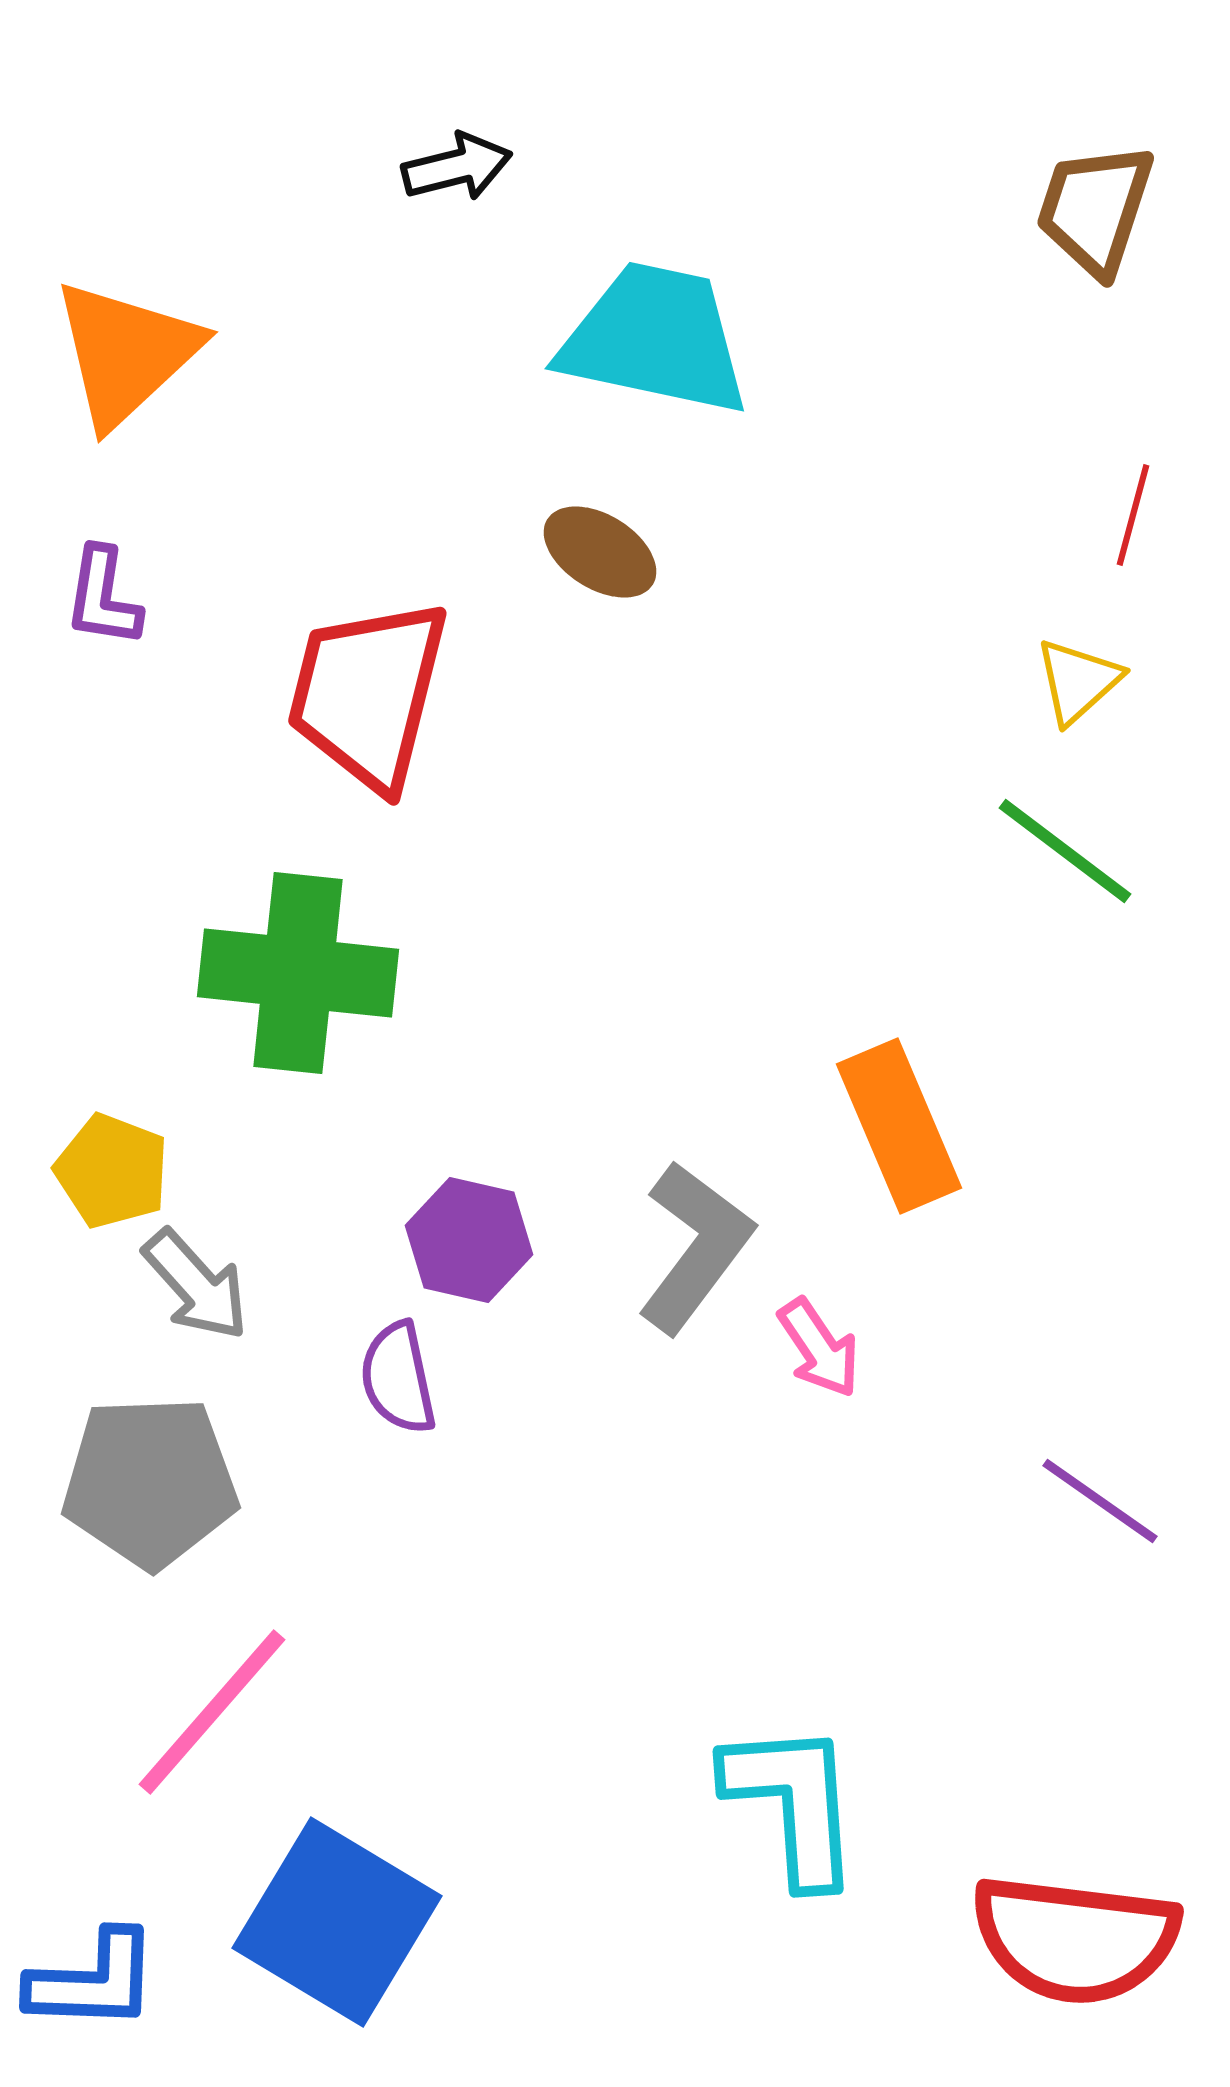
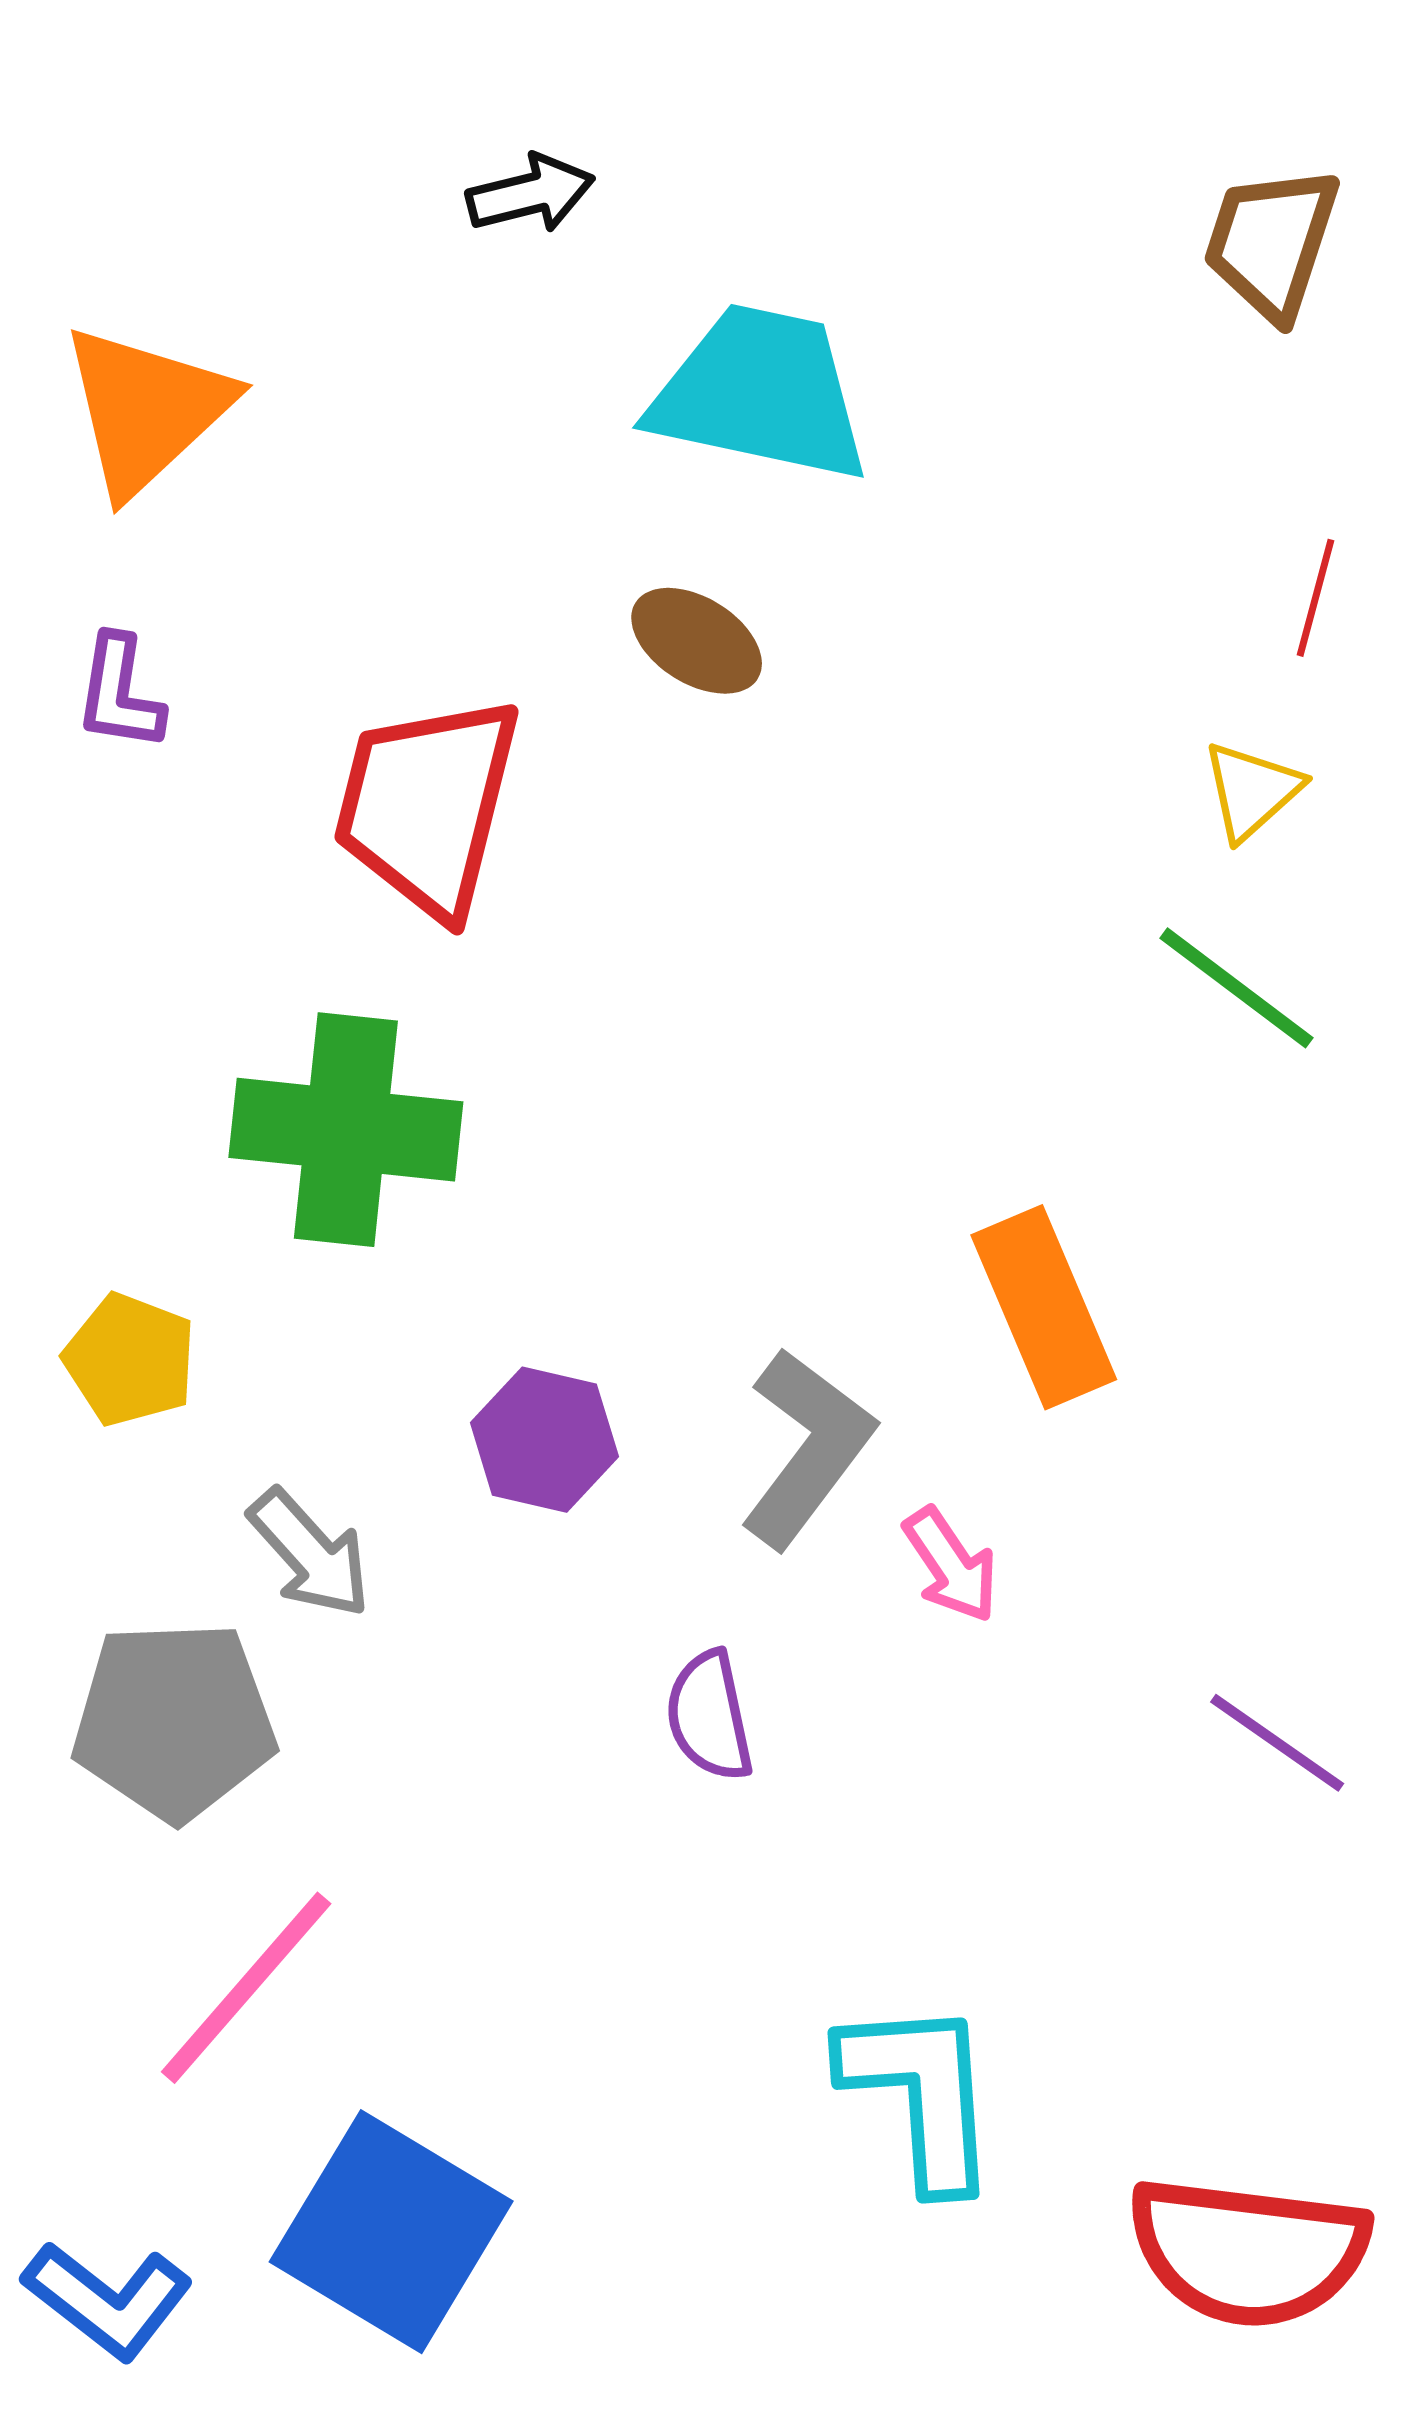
gray arrow: (196, 1285) -> (310, 1553), moved
purple semicircle: (398, 1378) -> (709, 1716), moved
blue L-shape: (93, 1981) -> (108, 2300), turned 36

